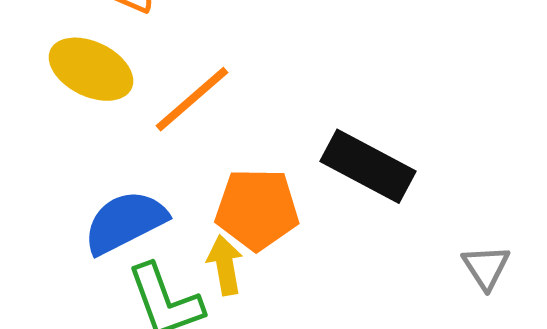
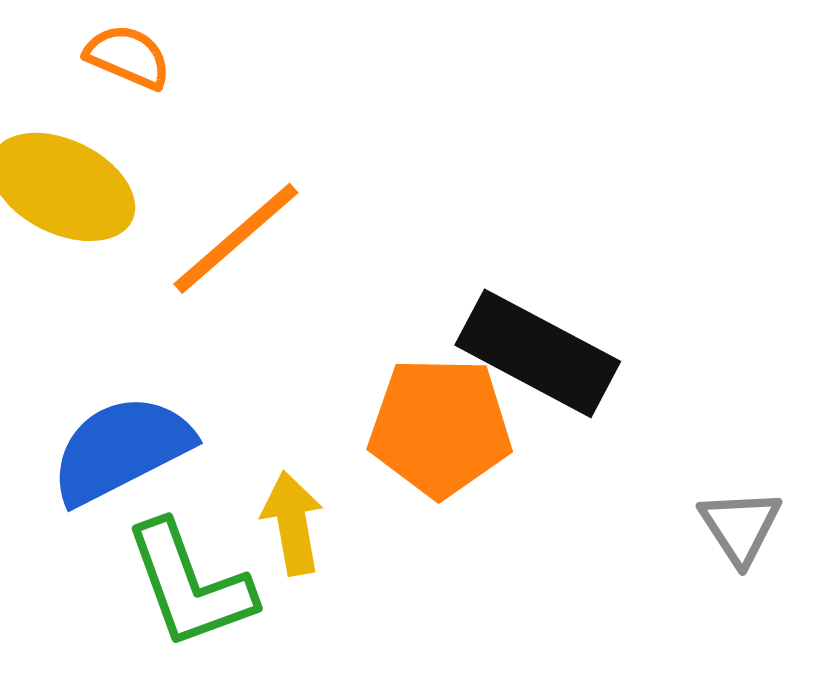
orange pentagon: (257, 209) -> (440, 427), moved

